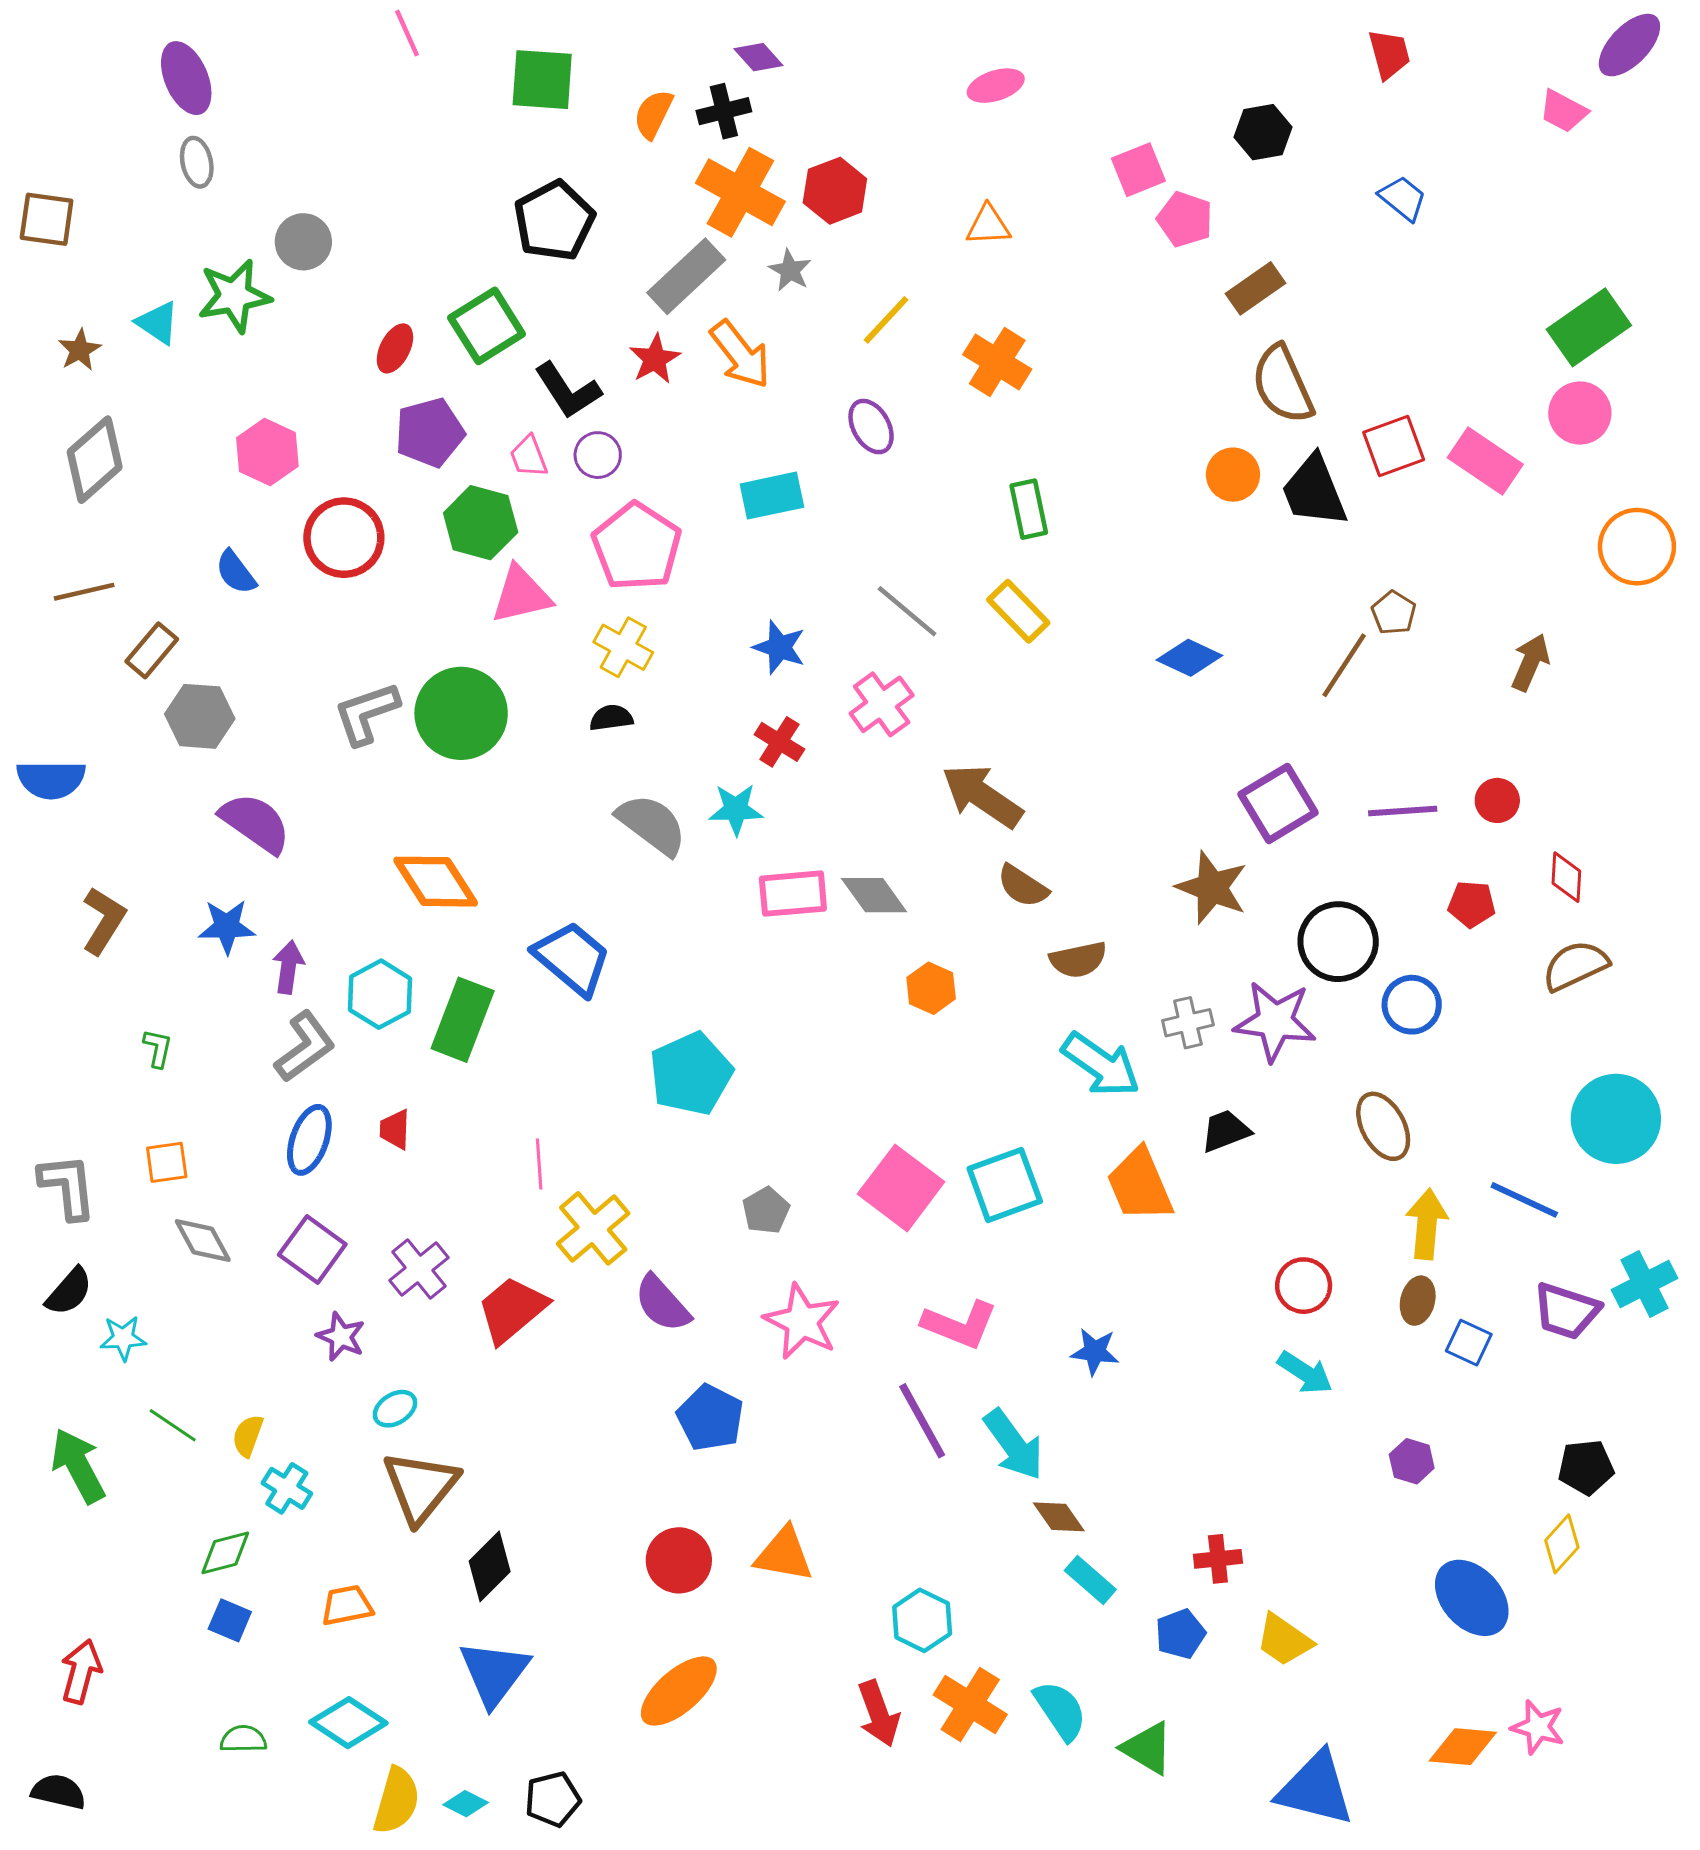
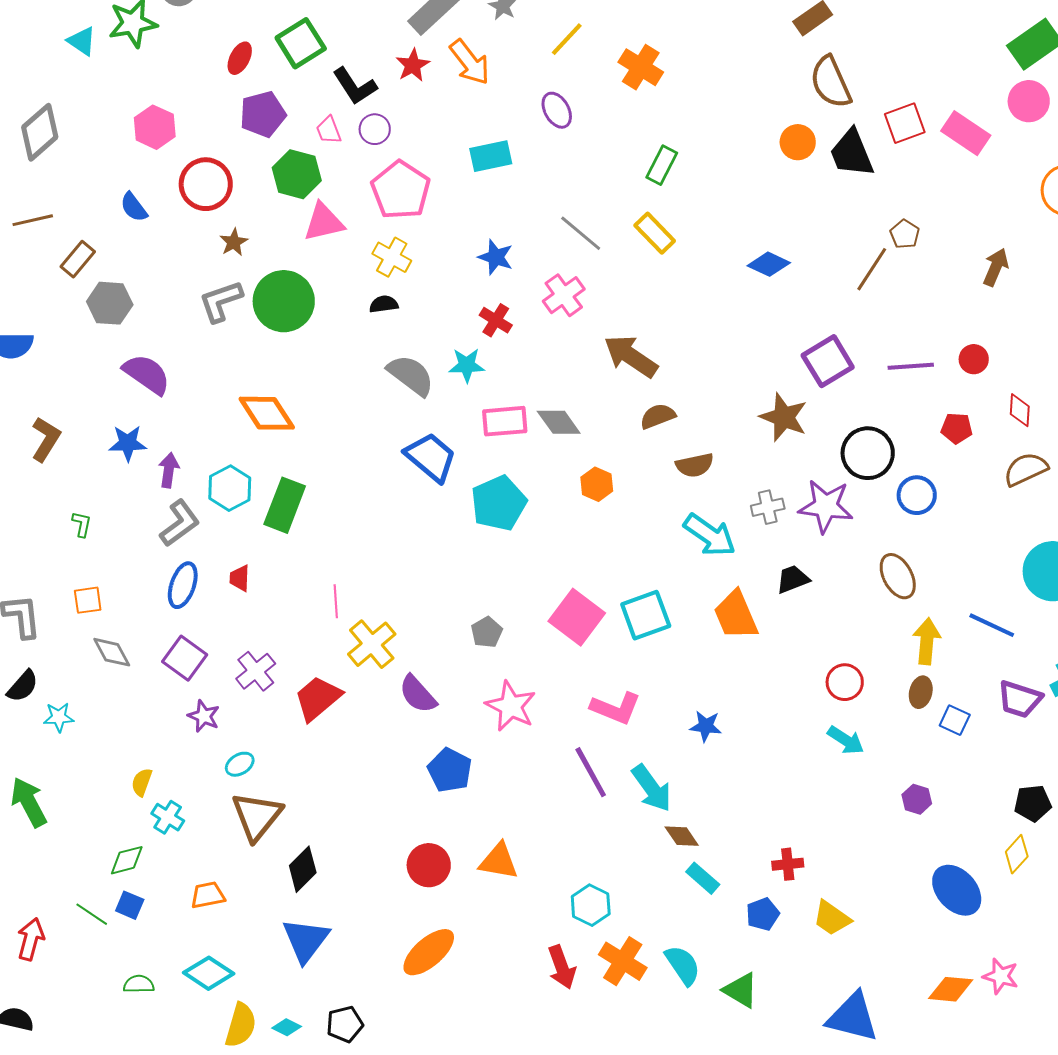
brown star: (80, 350) -> (234, 242), moved
green rectangle: (1029, 509) -> (662, 165), turned 39
brown semicircle: (1023, 886) -> (658, 416), turned 126
blue trapezoid: (572, 958) -> (431, 457), moved
cyan pentagon: (691, 1074) -> (499, 503), moved
green line: (173, 1425) -> (92, 914), moved

